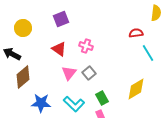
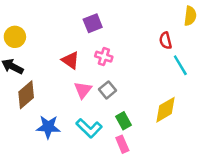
purple square: (61, 19) -> (93, 23), moved
yellow circle: (23, 28) -> (15, 37), moved
red semicircle: (136, 33) -> (166, 41), turned -96

